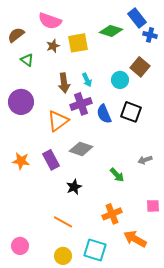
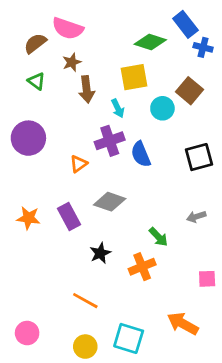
brown semicircle: (16, 35) -> (35, 43), moved
yellow square: (78, 43) -> (134, 77), moved
brown arrow: (64, 83) -> (87, 89), moved
black square: (131, 112) -> (199, 157), moved, turned -35
orange triangle: (58, 121) -> (79, 164), size x0.6
orange cross: (112, 214) -> (142, 267), moved

